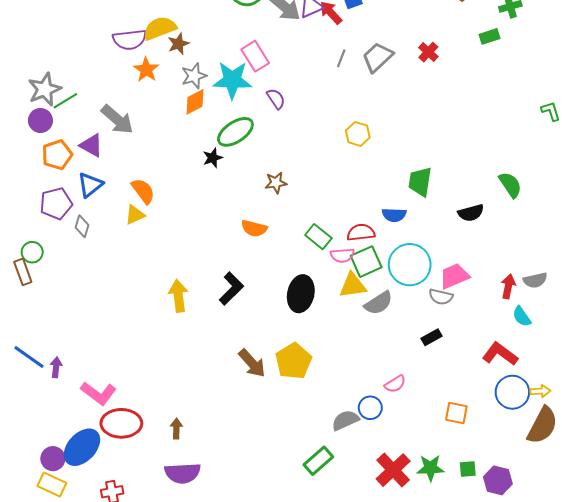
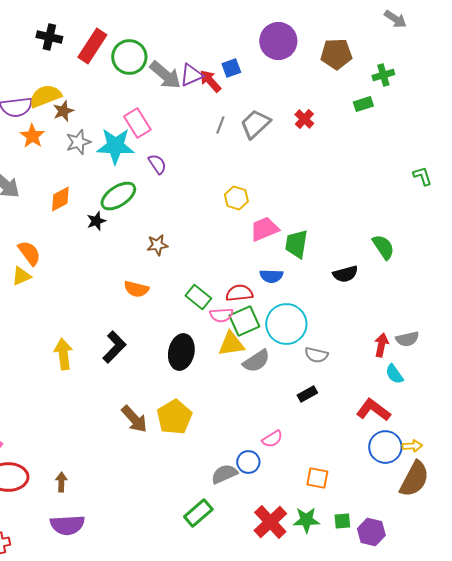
orange diamond: (195, 102) -> (60, 199), moved
pink trapezoid: (454, 276) -> (264, 229), moved
orange square: (456, 413) -> (317, 478), moved

